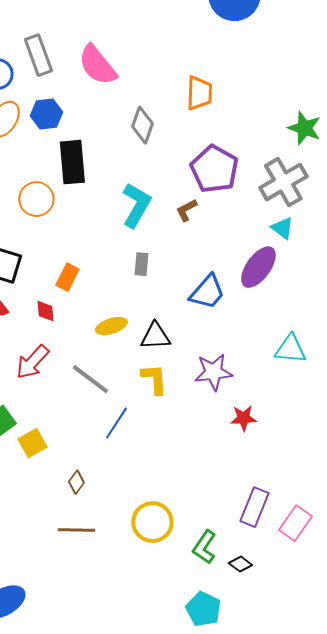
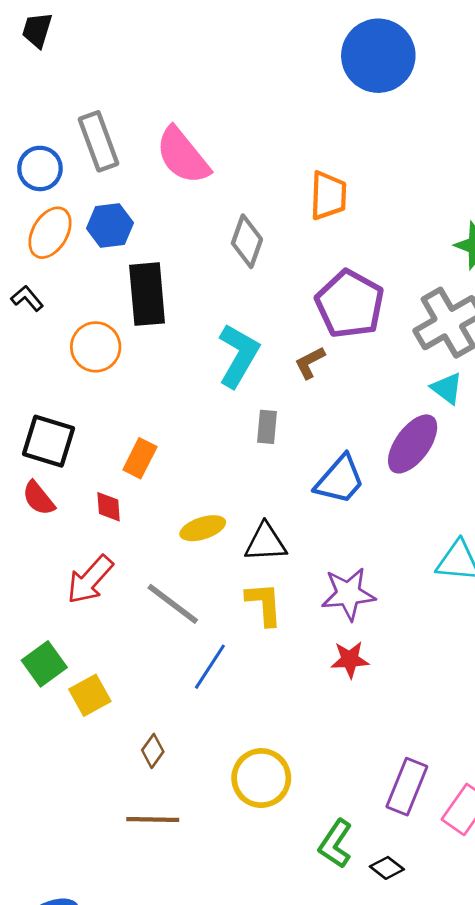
gray rectangle: (141, 264) -> (267, 427), moved
red star: (243, 418) -> (350, 660), moved
yellow circle: (152, 522) -> (261, 778), moved

